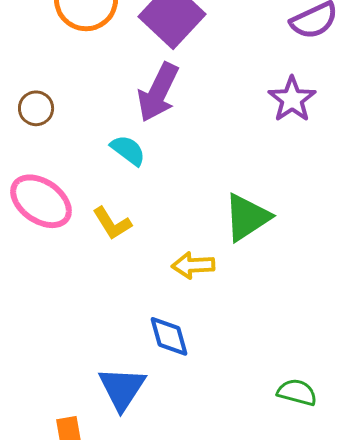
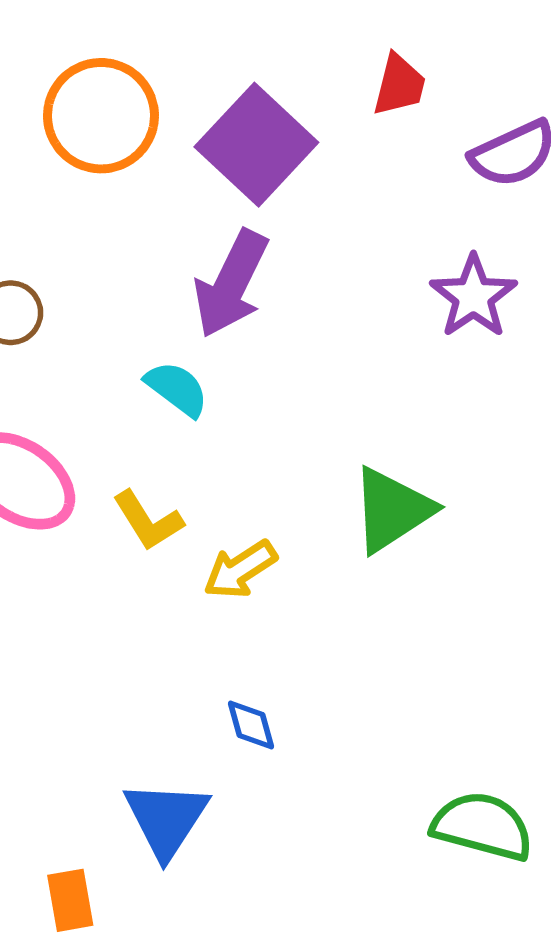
yellow arrow: (193, 265) -> (240, 569), moved, turned -30
blue diamond: (169, 336) -> (251, 725), size x0.7
green semicircle: (297, 392) -> (482, 826), size x1.4

